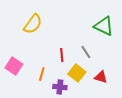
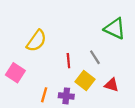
yellow semicircle: (33, 24) -> (36, 41), moved
orange line: (42, 74) -> (44, 95), moved

